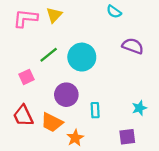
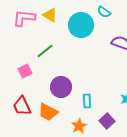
yellow triangle: (54, 15) -> (50, 15), turned -42
cyan circle: (82, 57) -> (81, 25), moved
purple square: (127, 137) -> (107, 121), moved, turned -35
orange star: (75, 138) -> (79, 126), moved

